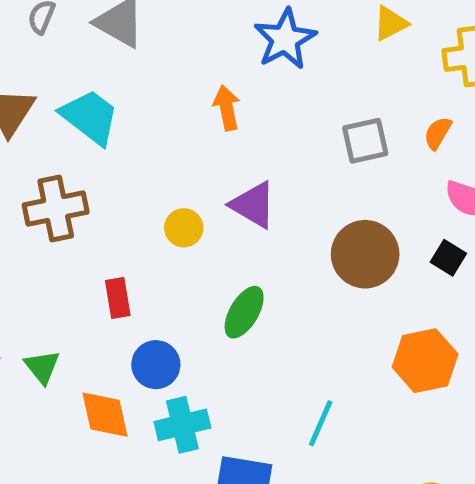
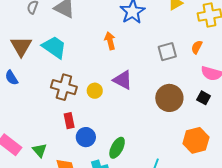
brown cross: (56, 208) -> (64, 87), moved, turned 30
green ellipse: (244, 312) -> (117, 148), moved
blue circle: (156, 365) -> (86, 137), moved

